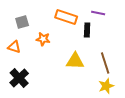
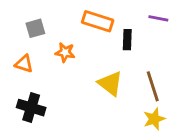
purple line: (98, 13) -> (158, 18), moved
yellow triangle: (75, 61) -> (110, 84), turned 36
black cross: (19, 78) -> (31, 108), turned -30

